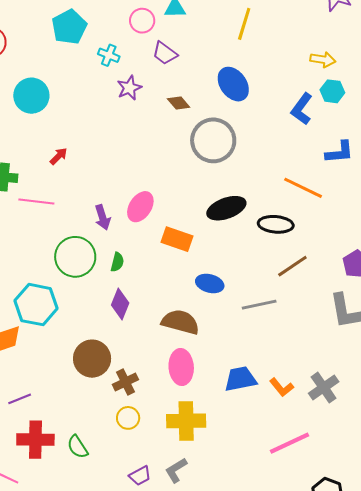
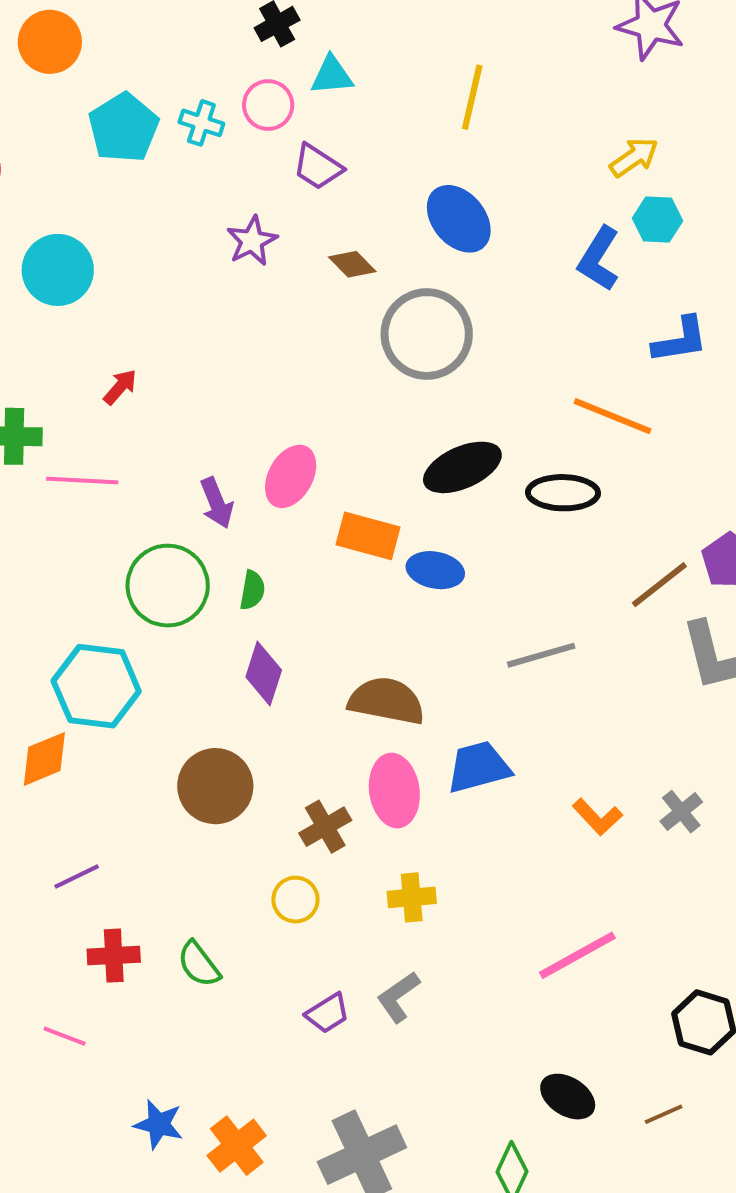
cyan cross: (109, 55) -> (201, 123), moved
yellow arrow: (323, 59) -> (634, 157), turned -40
brown line: (292, 266) -> (659, 585), moved
blue ellipse: (210, 283) -> (435, 570), moved
blue trapezoid: (240, 379) -> (479, 767), moved
brown cross: (125, 382) -> (325, 827), moved
gray cross: (324, 388) -> (681, 812), size x0.7
yellow cross: (186, 421) -> (412, 897), size x0.6
red cross: (35, 440) -> (114, 956), size x0.7
pink line: (290, 443) -> (577, 955), moved

